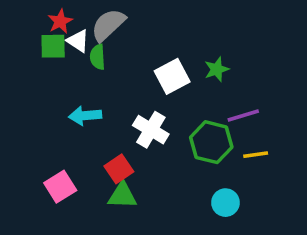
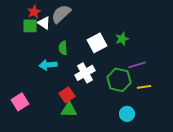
green semicircle: (98, 57) -> (63, 48), moved
white cross: (151, 130) -> (85, 73), turned 30
pink square: (60, 187) -> (20, 102), moved

